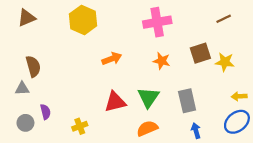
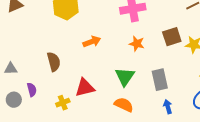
brown semicircle: (33, 66) -> (54, 62), moved
red triangle: (115, 102) -> (85, 88), moved
orange semicircle: (147, 128) -> (124, 105), turned 48

